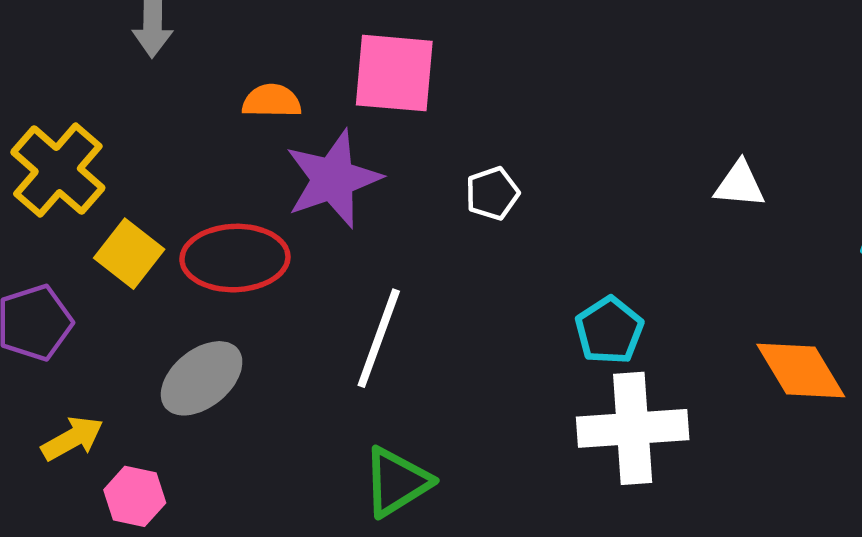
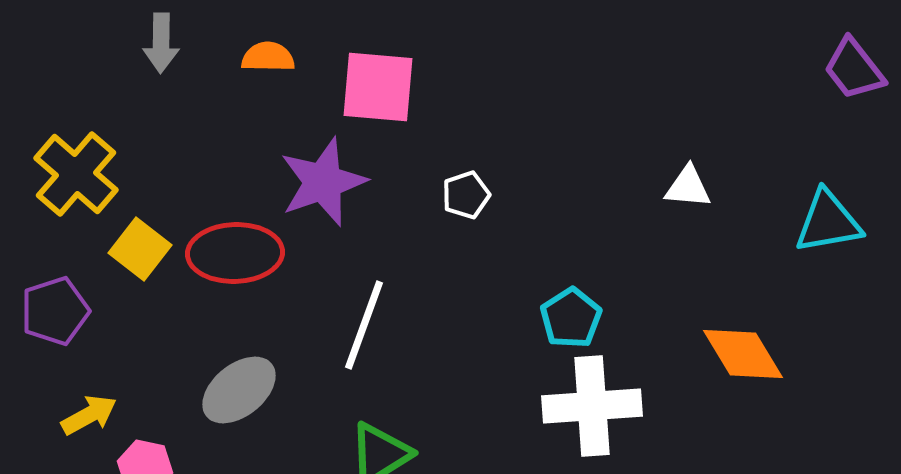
orange semicircle: (272, 101) -> (268, 57), moved
gray ellipse: (202, 378) -> (239, 390), moved

